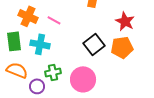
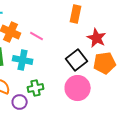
red star: (125, 21) -> (97, 38), moved
pink circle: (83, 79) -> (78, 88), moved

